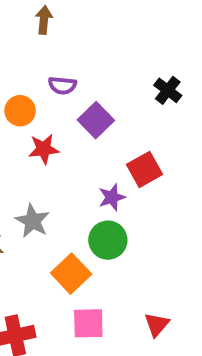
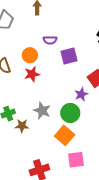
purple square: (96, 120) -> (69, 56), turned 36
red star: (44, 149) -> (32, 74), moved
green circle: (108, 240) -> (70, 113), moved

